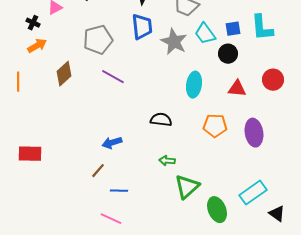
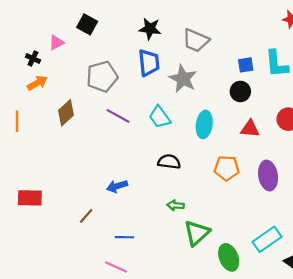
cyan trapezoid: (205, 34) -> (160, 117), moved
brown line: (98, 171) -> (86, 216), moved

